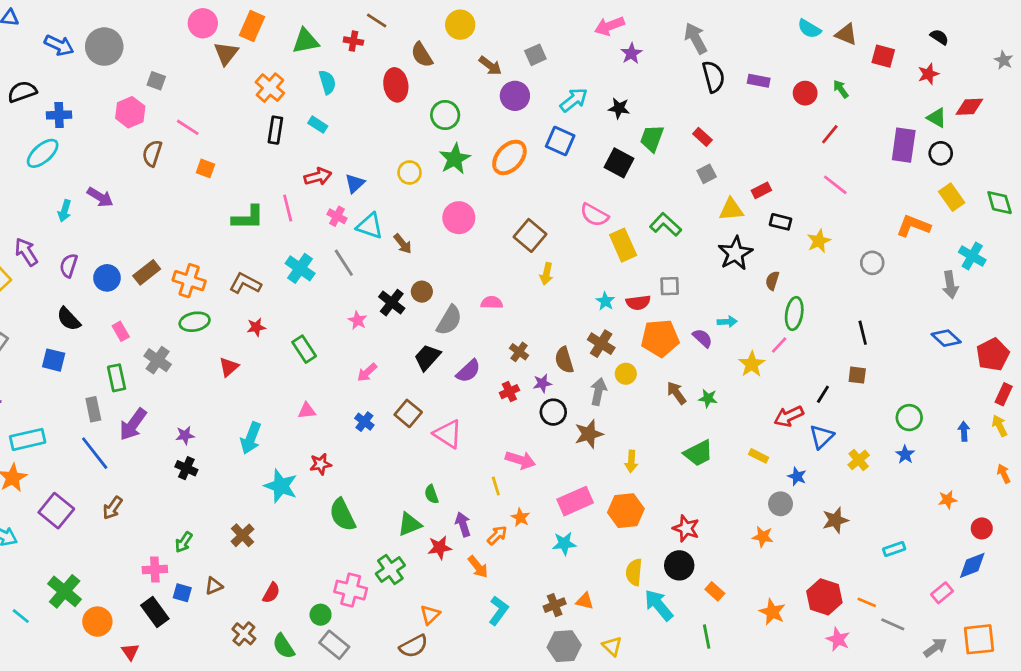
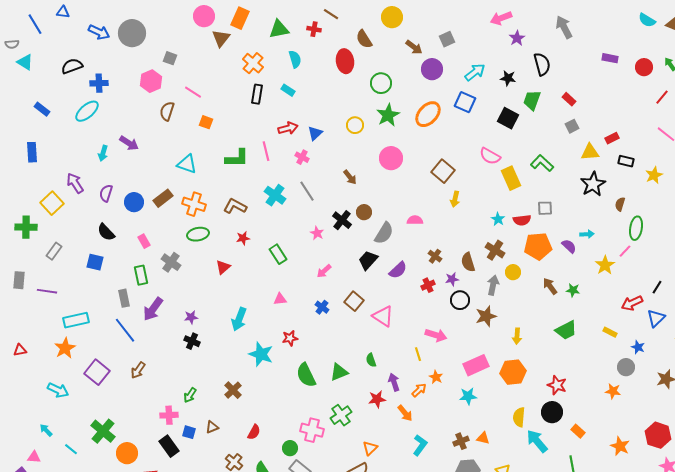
black semicircle: (713, 77) -> (542, 64), moved
cyan triangle: (370, 226) -> (187, 164), moved
green triangle: (410, 524) -> (339, 372), moved

